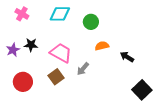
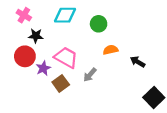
black star: (31, 45) -> (36, 36), moved
purple star: (13, 50) -> (43, 68), moved
red circle: (23, 82) -> (25, 56), moved

